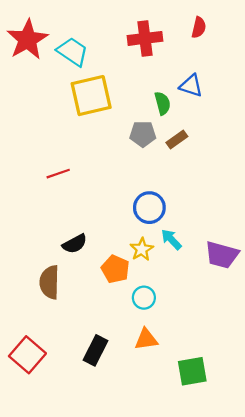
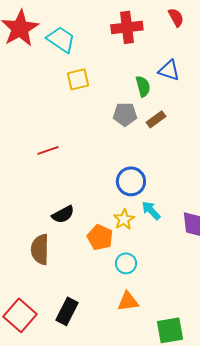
red semicircle: (199, 27) -> (176, 17), turned -42
yellow square: (91, 96) -> (78, 79), size x0.6
black rectangle: (96, 350) -> (67, 311), moved

